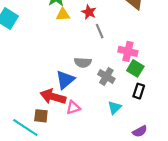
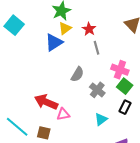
yellow triangle: (63, 15) -> (65, 28), turned -40
gray semicircle: (83, 62) -> (77, 74), turned -70
blue triangle: (65, 80) -> (54, 42), moved
brown square: (41, 116) -> (44, 133), moved

